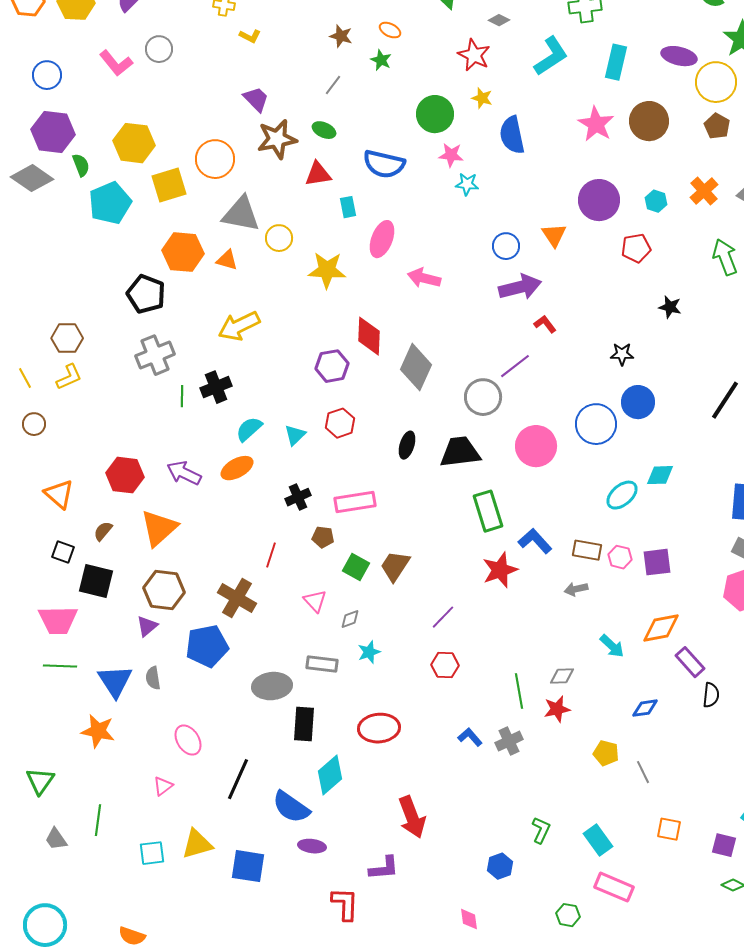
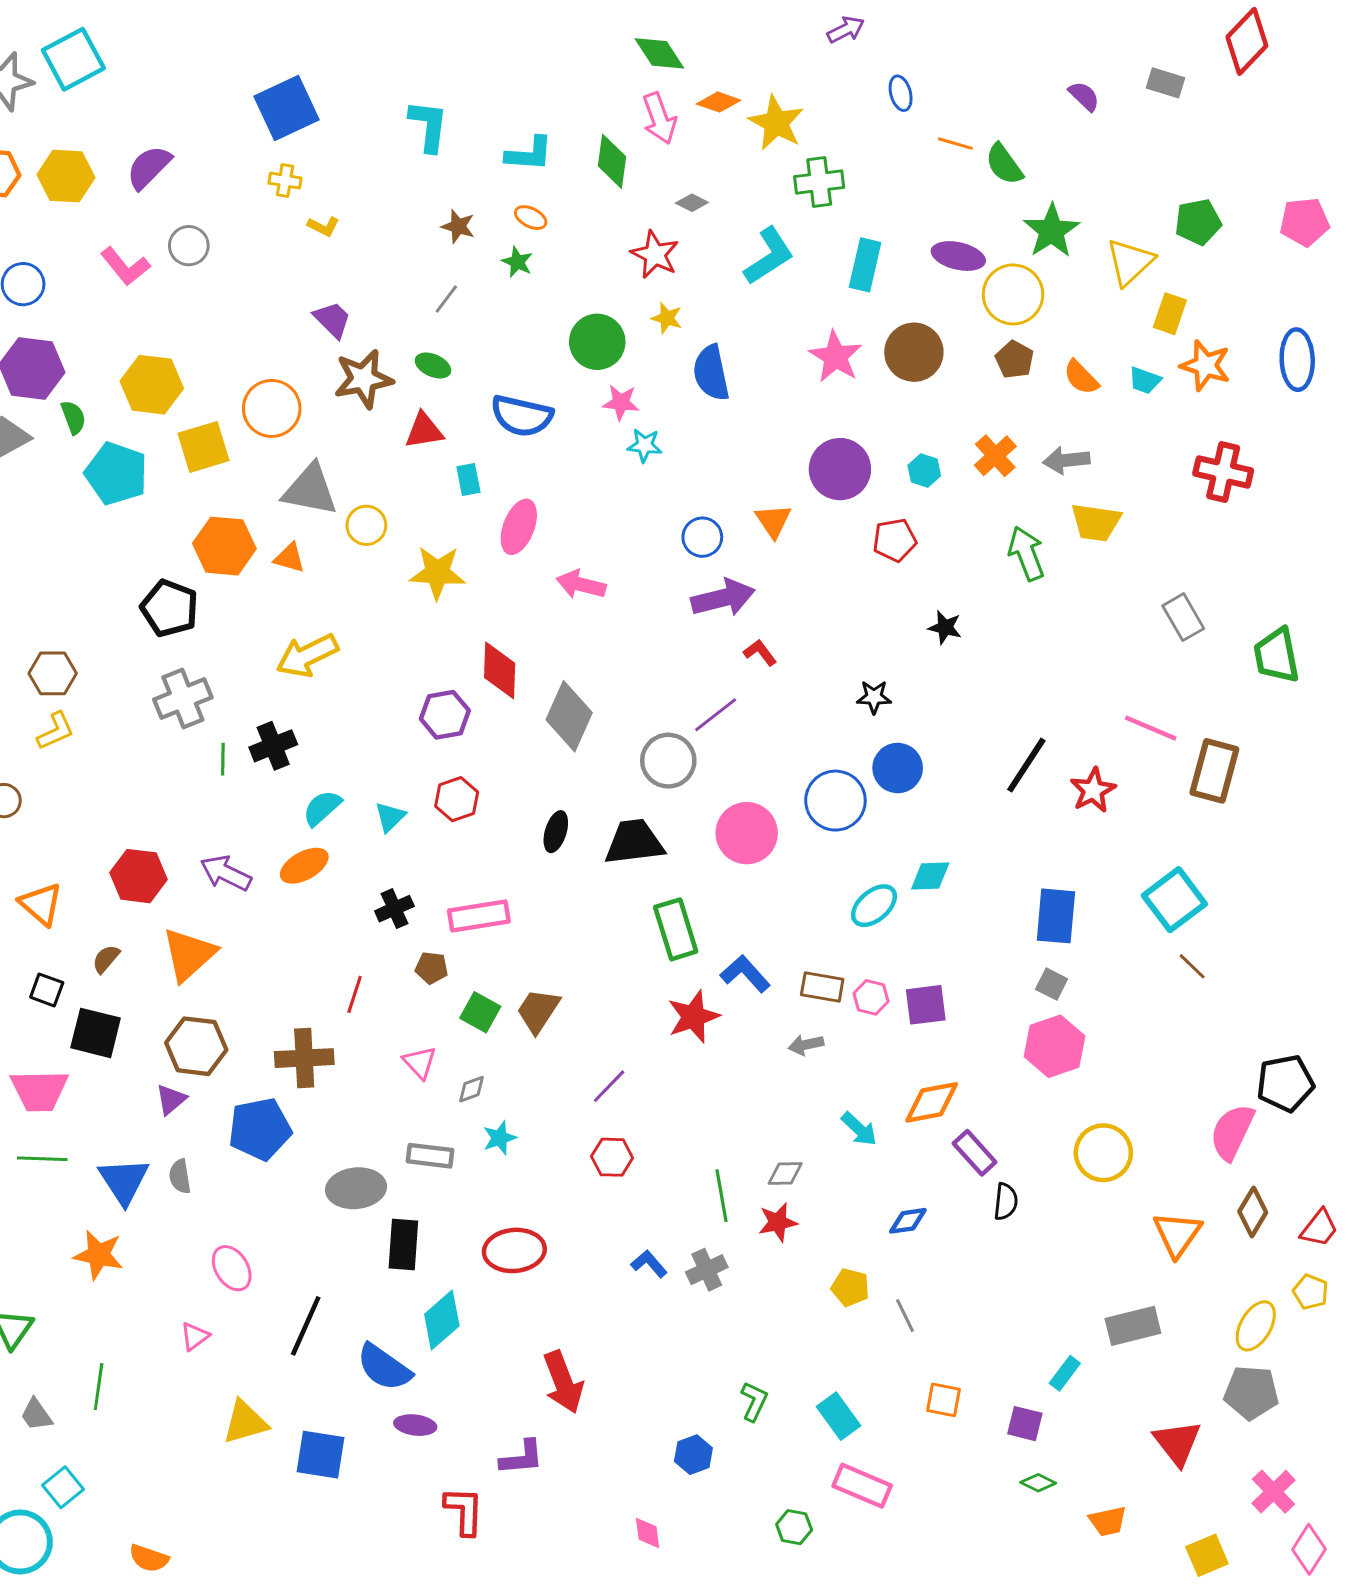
cyan pentagon: (110, 203) -> (116, 474), turned -30
brown cross: (237, 598) -> (304, 1058), turned -33
cyan square: (152, 853) -> (63, 1487), moved, turned -32

